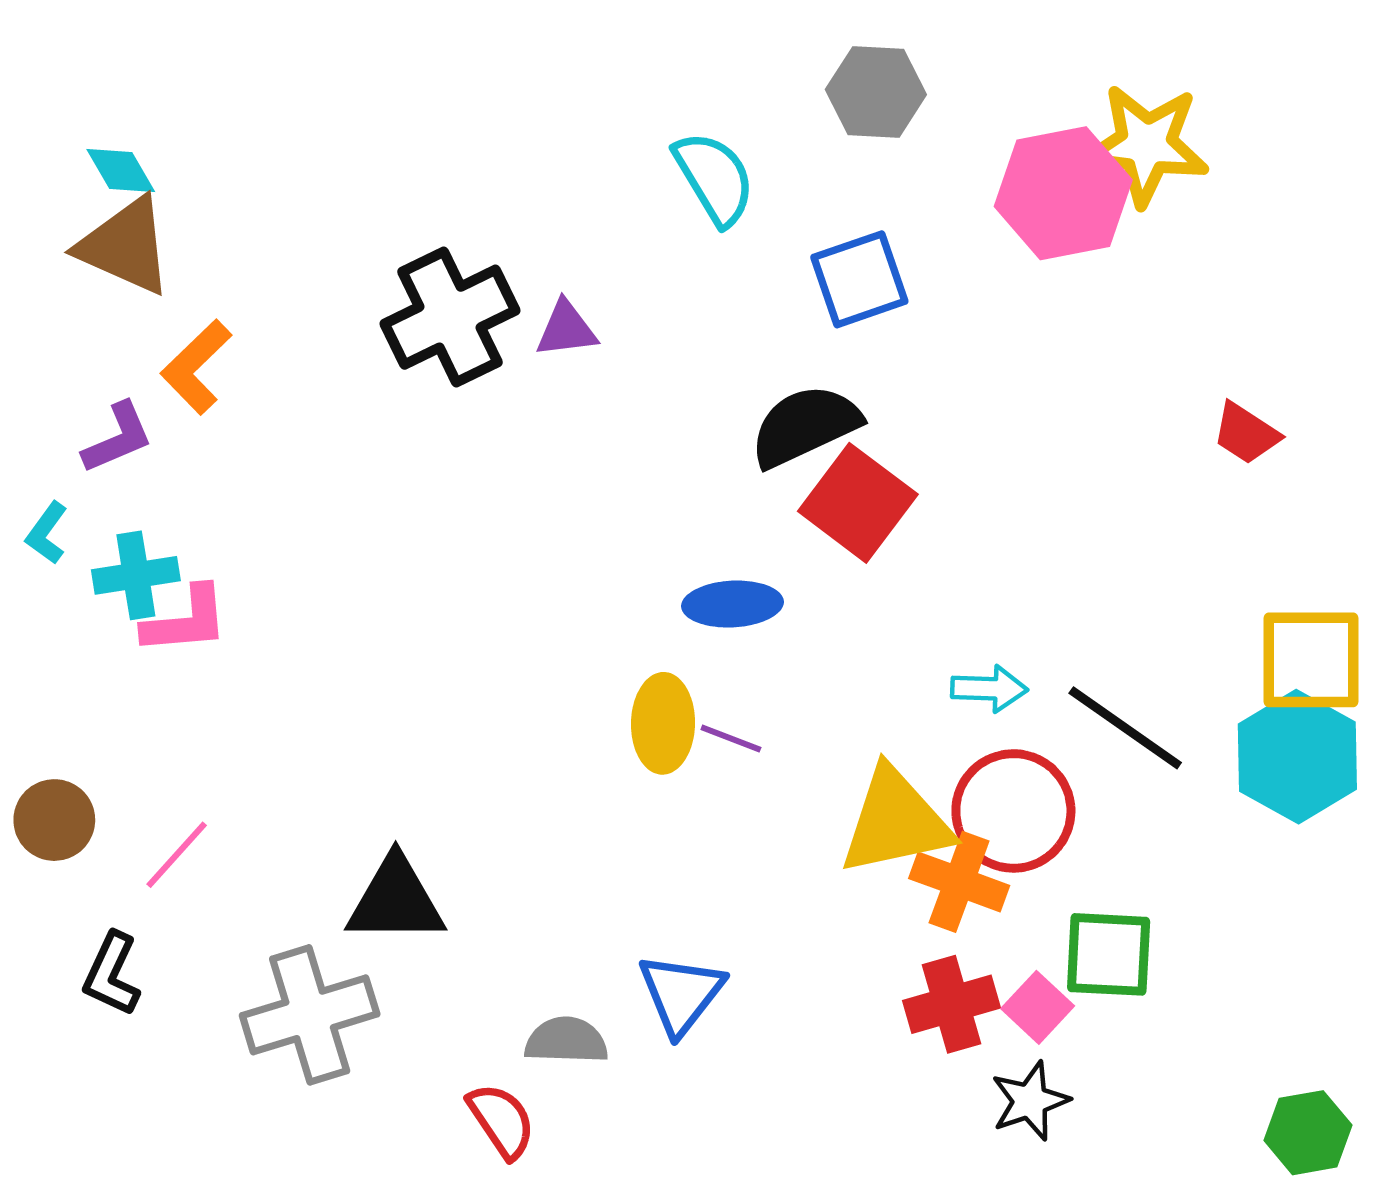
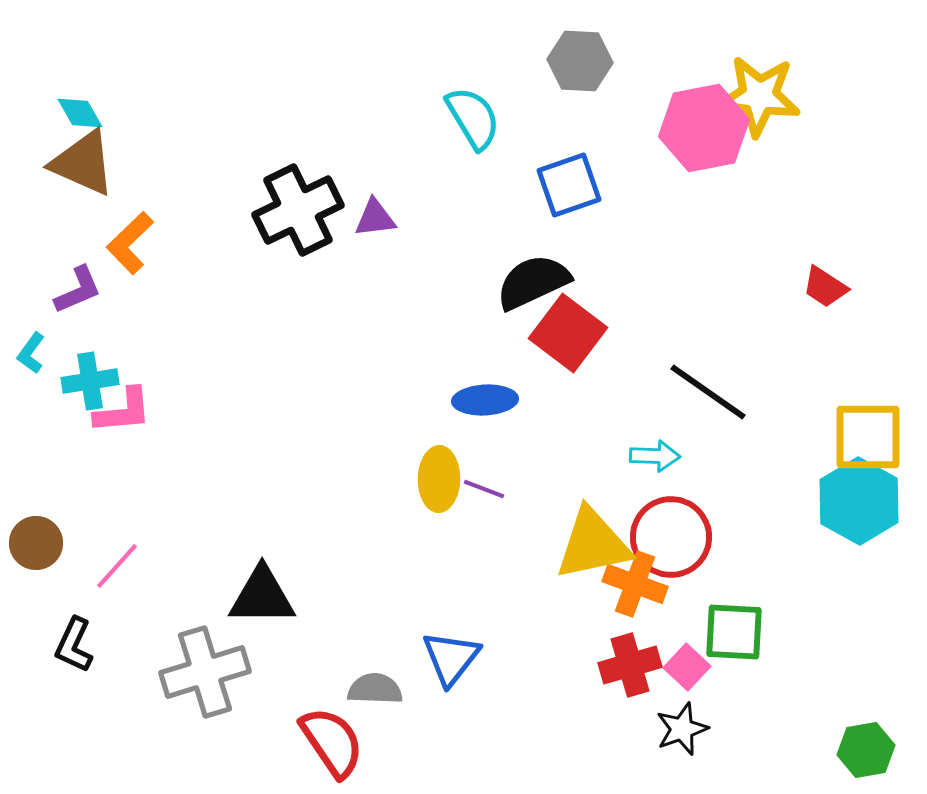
black line: (1125, 728) -> (708, 392), moved
red semicircle: (501, 1121) -> (332, 742), size x1.4

